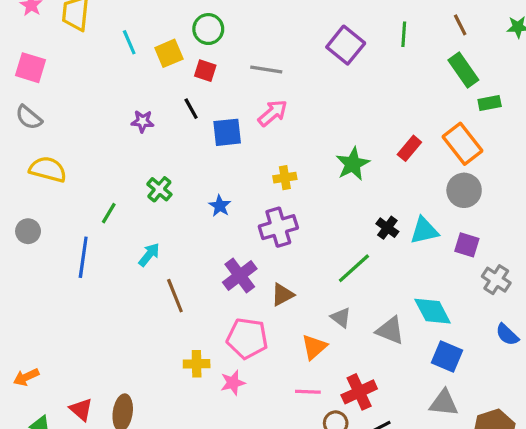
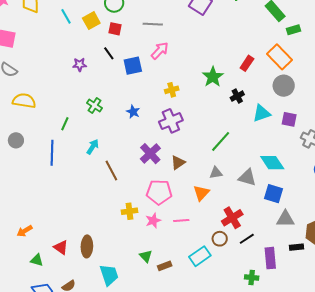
black cross: (387, 228) -> (237, 96), moved, turned 32
gray triangle: (341, 318) -> (216, 173), turned -40
blue square: (447, 356) -> (274, 194), moved
pink line: (308, 392) -> (181, 220), moved

